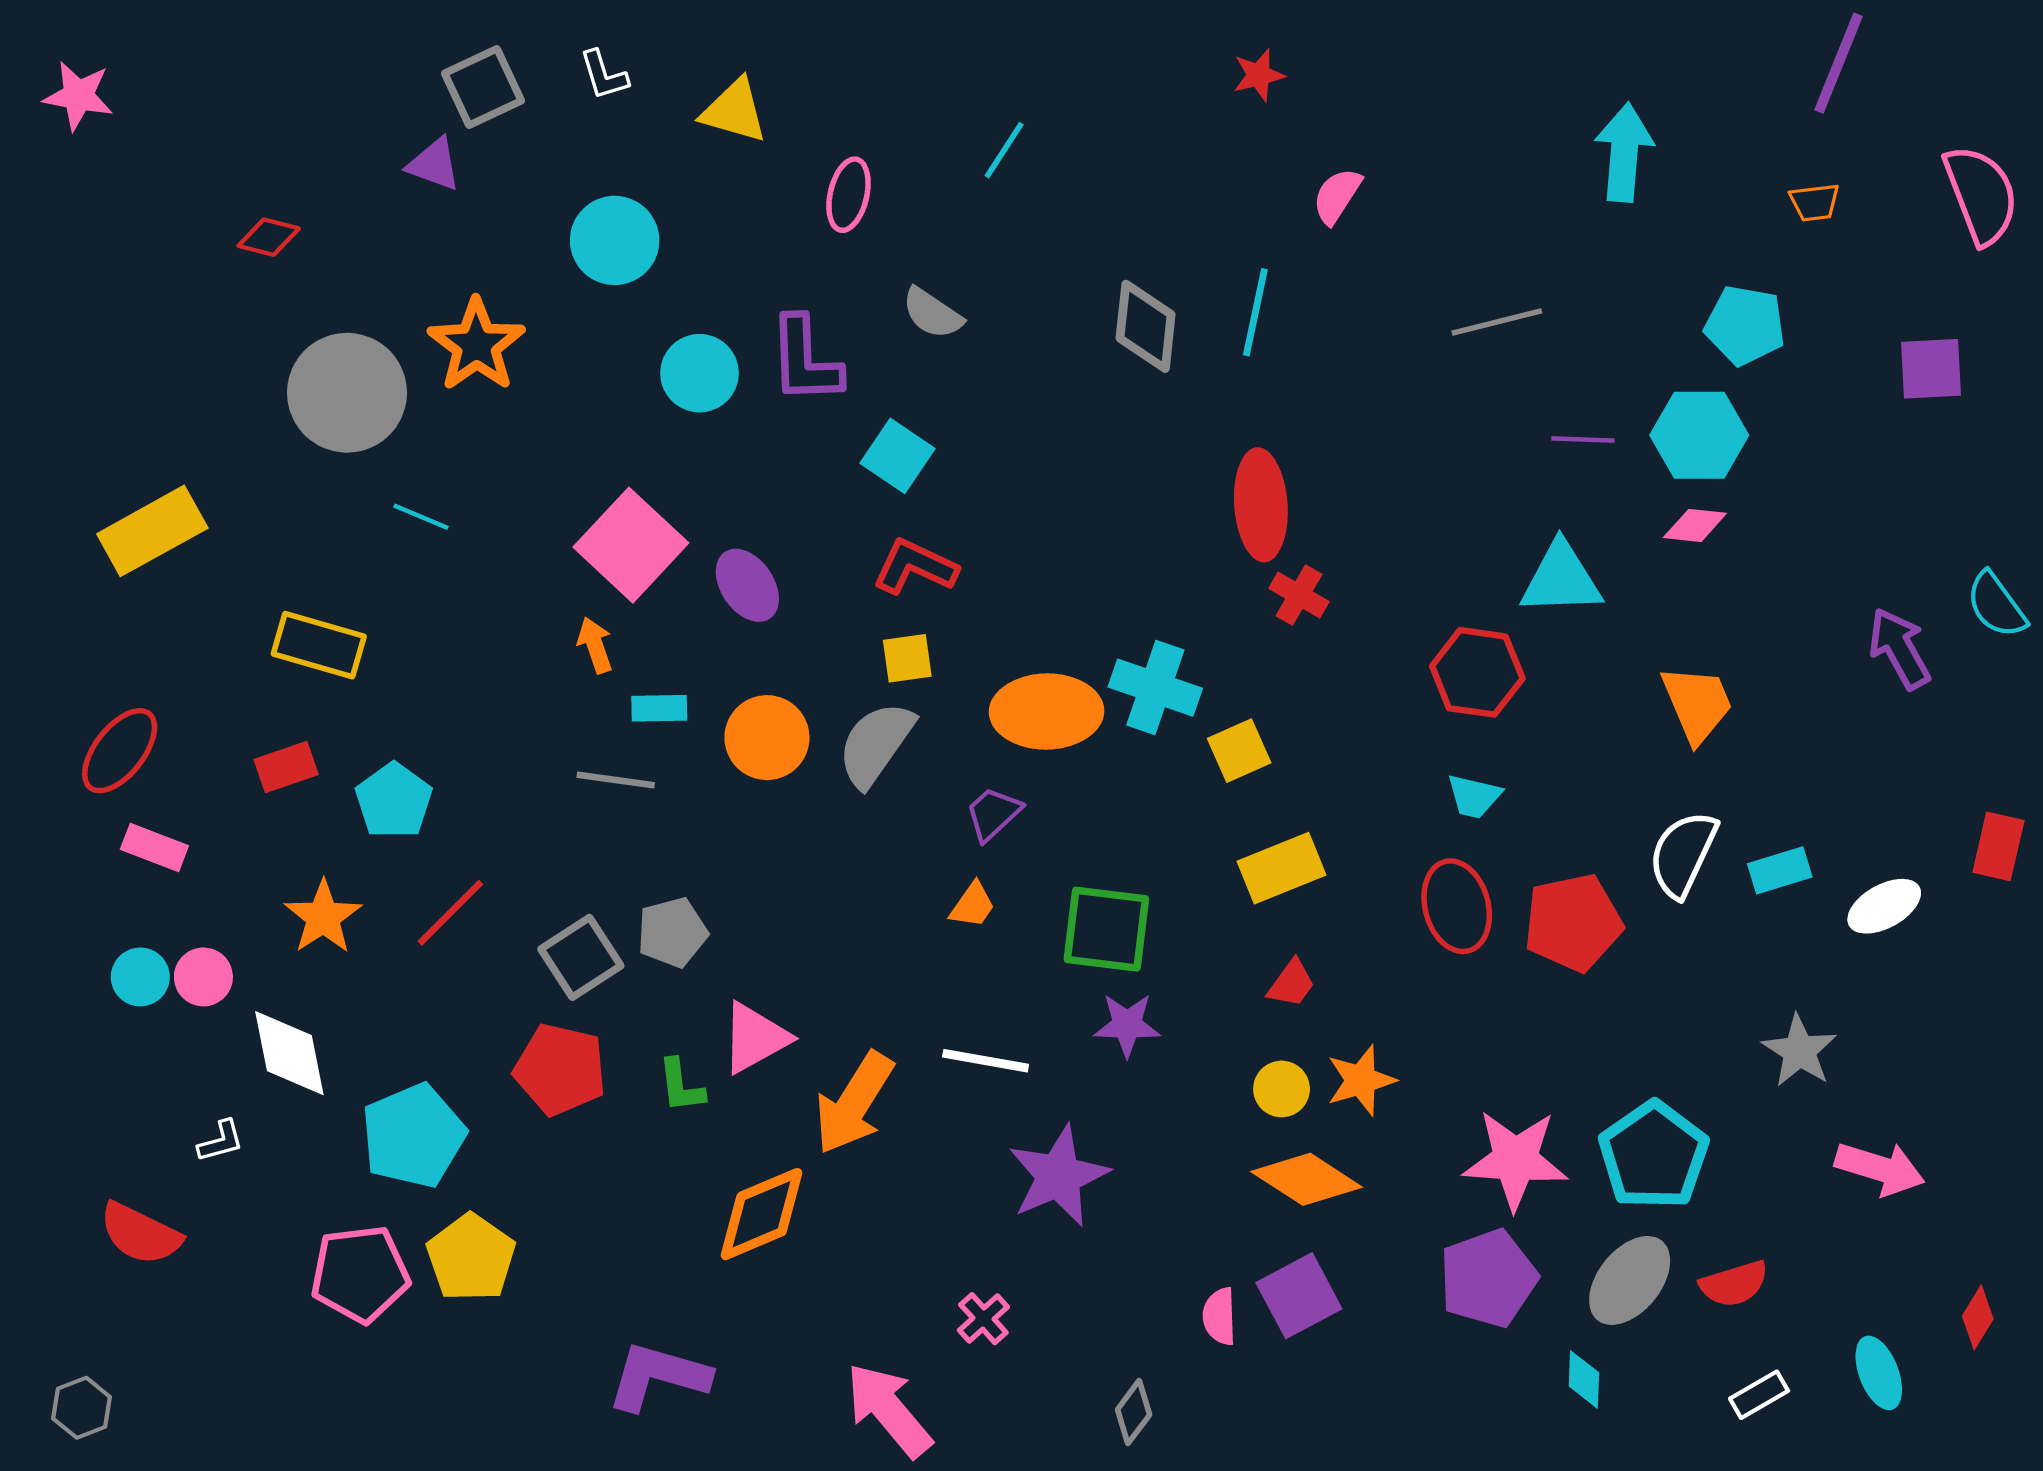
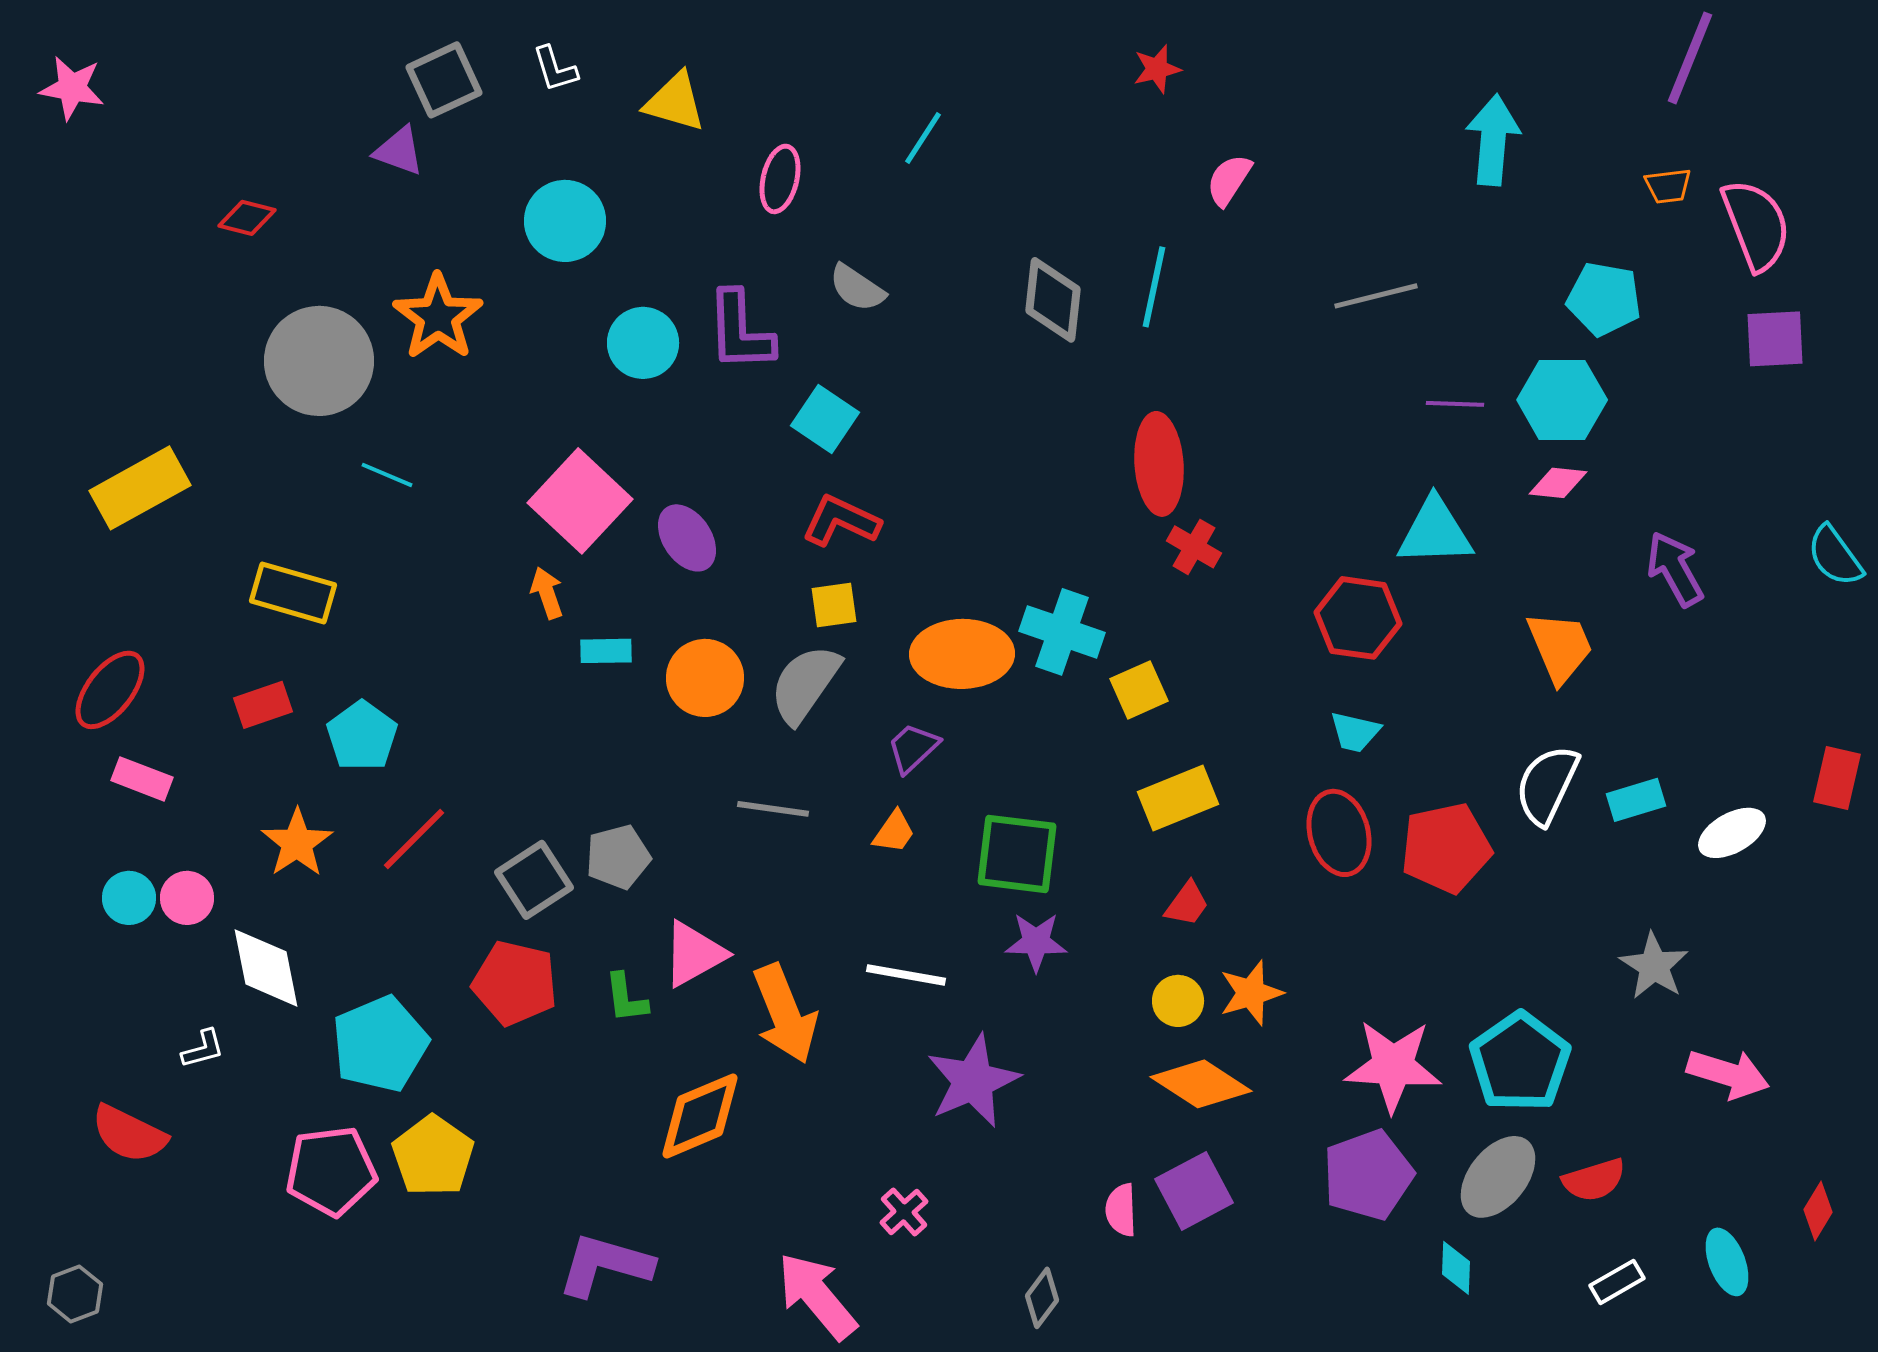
pink semicircle: (1981, 195) -> (1756, 225), moved
purple arrow: (1899, 648) -> (1675, 569), moved
gray line: (616, 780) -> (773, 809), moved
orange arrow: (854, 1103) -> (785, 1014), turned -54

